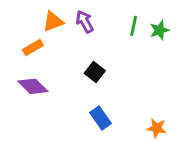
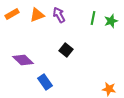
orange rectangle: (33, 47) -> (12, 14), moved
blue rectangle: (101, 118) -> (45, 82), moved

